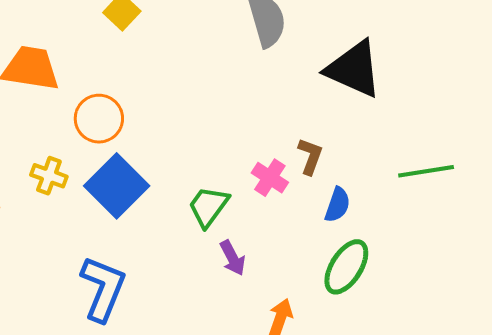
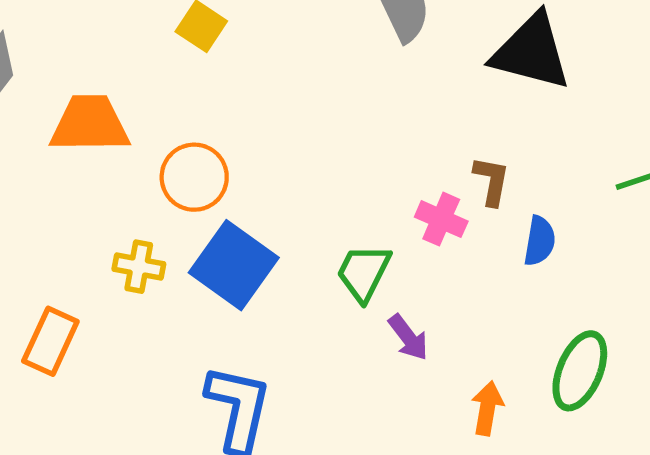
green ellipse: (346, 267) -> (580, 371), moved

